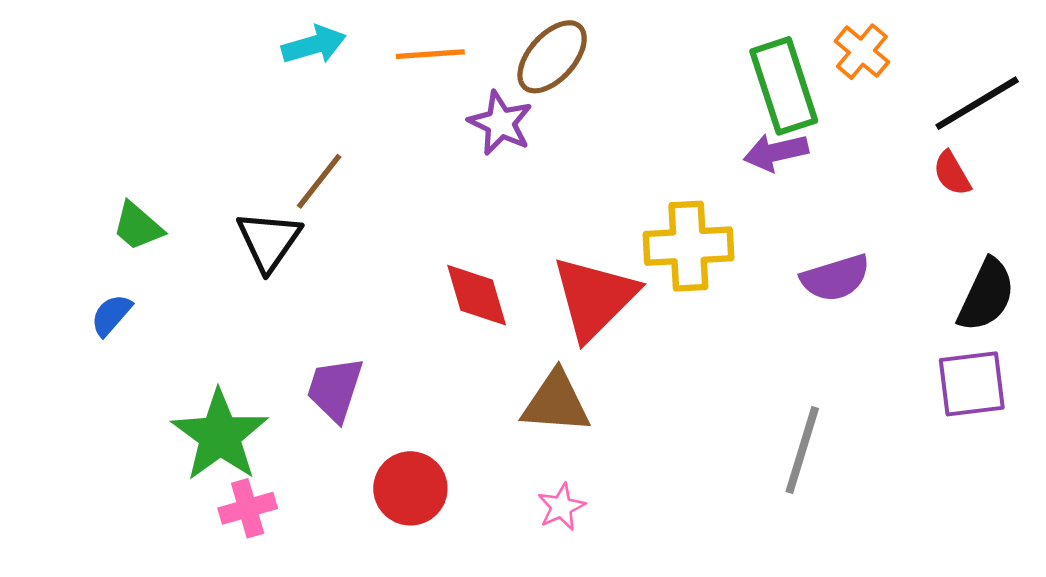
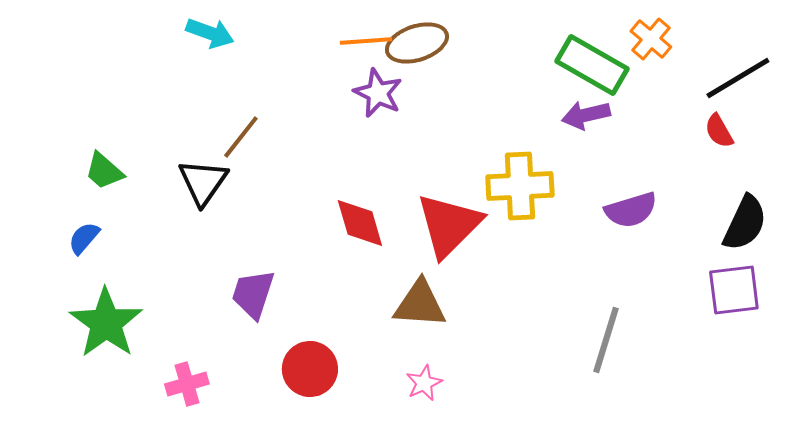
cyan arrow: (314, 45) -> (210, 33), moved, turned 36
orange line: (430, 54) -> (366, 41), moved
brown ellipse: (552, 57) -> (417, 43), turned 30
green rectangle: (784, 86) -> (592, 65), turned -42
green star: (220, 435) -> (106, 323), moved

